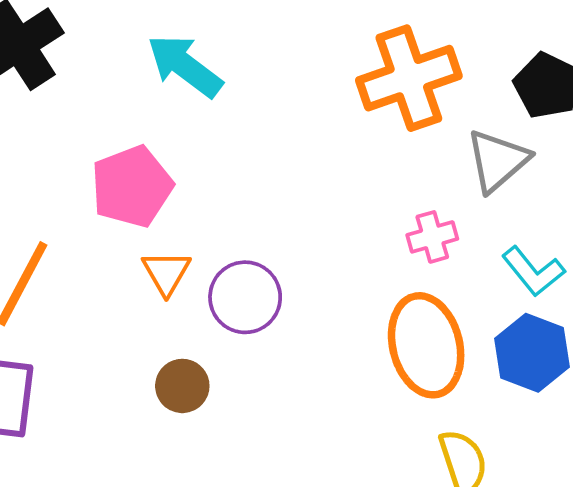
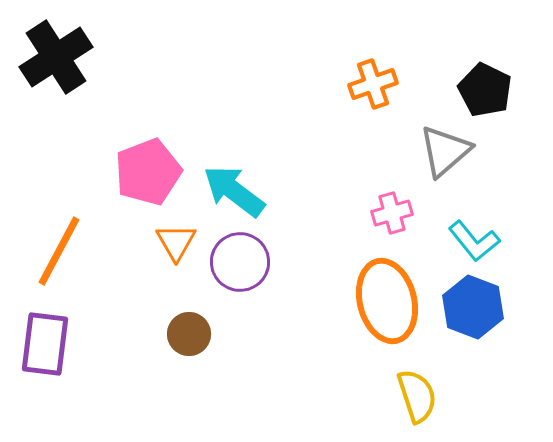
cyan arrow: (185, 66) -> (234, 191), moved
orange cross: (409, 78) -> (373, 84), size x0.6

